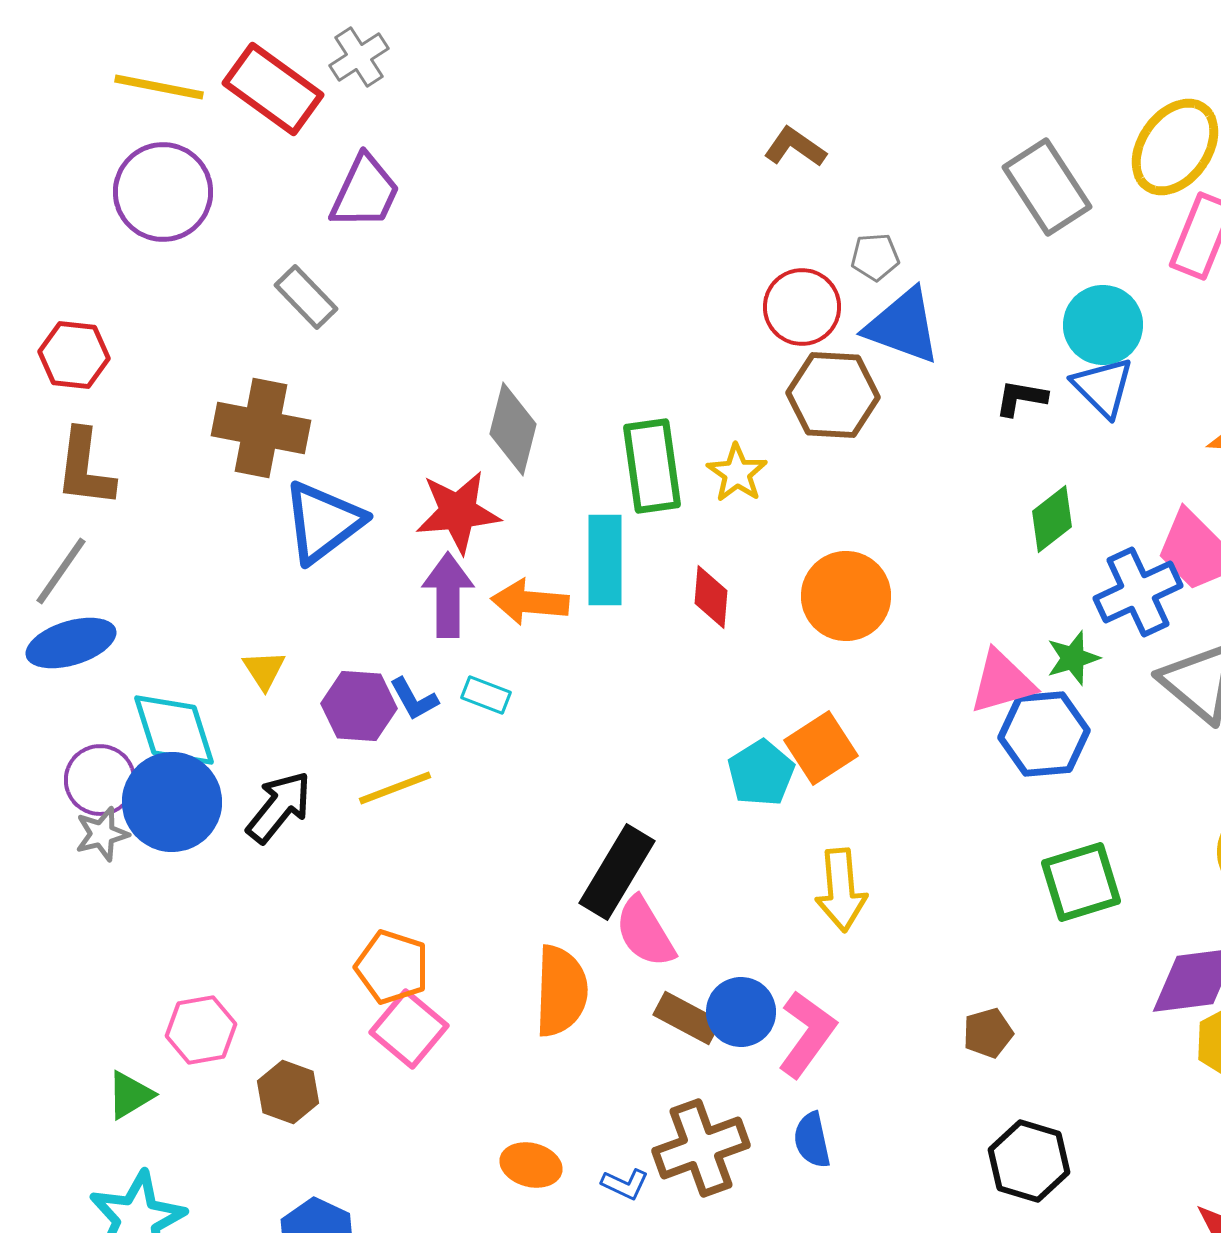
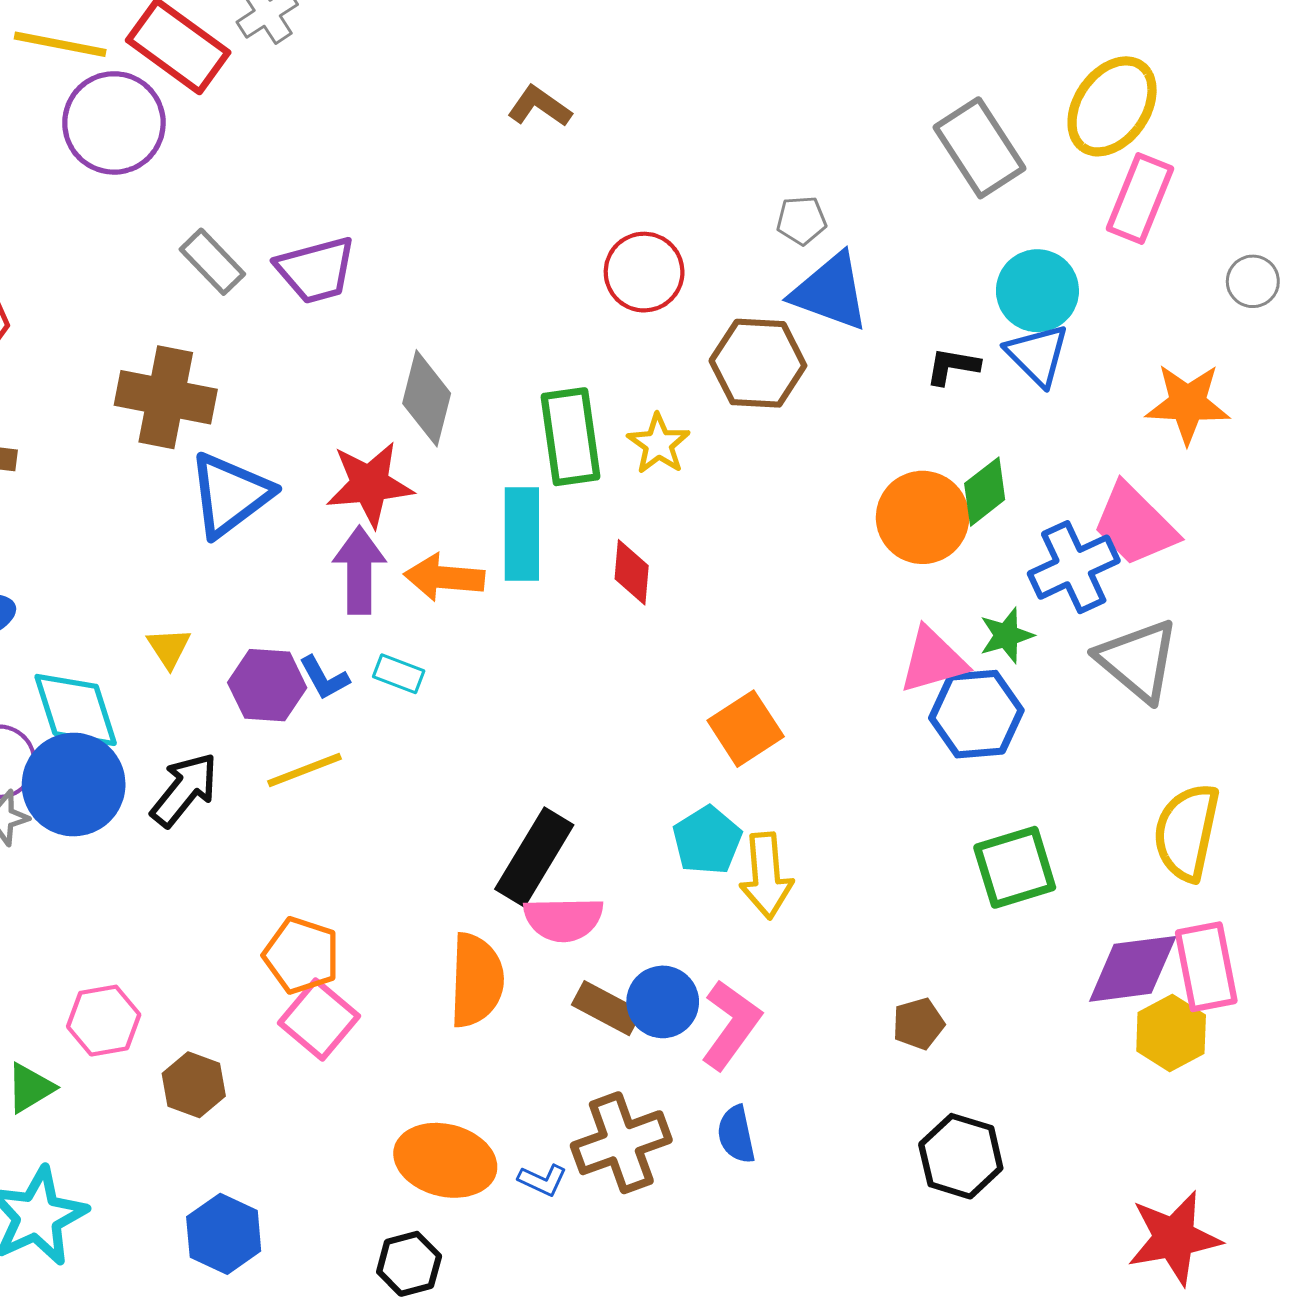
brown L-shape: (795, 147) -> (539, 106), moved
purple circle: (163, 192) -> (114, 123), moved
purple trapezoid: (365, 192) -> (316, 270), moved, turned 50
red circle: (802, 307) -> (644, 272), moved
orange circle: (846, 596) -> (923, 517), moved
cyan pentagon: (761, 773) -> (707, 840), moved
pink semicircle: (645, 932) -> (563, 919), turned -60
orange ellipse: (531, 1165) -> (445, 1160), size x1.6

